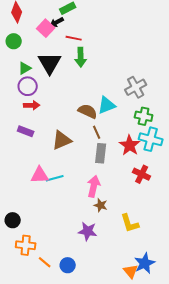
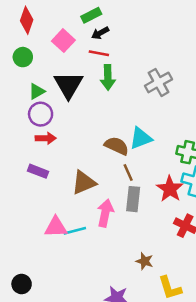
black arrow: (57, 22) -> (100, 33), moved
gray cross: (136, 87) -> (158, 82), moved
pink arrow: (94, 186) -> (105, 213), moved
brown star: (101, 205) -> (145, 261), moved

